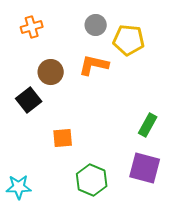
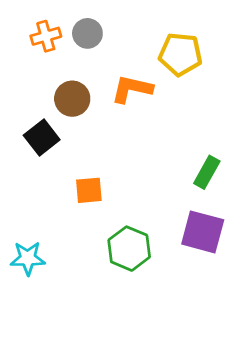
gray circle: (96, 25) -> (87, 33), moved

